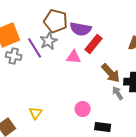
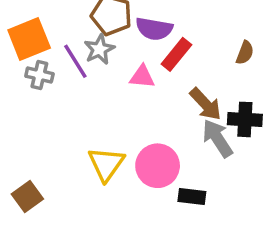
gray arrow: (118, 93) -> (217, 138), size x1.6
pink circle: (83, 109) -> (158, 166), size x1.6
yellow triangle: (36, 113) -> (106, 164), moved, size x1.6

